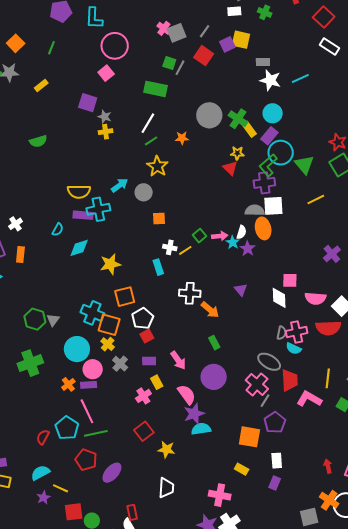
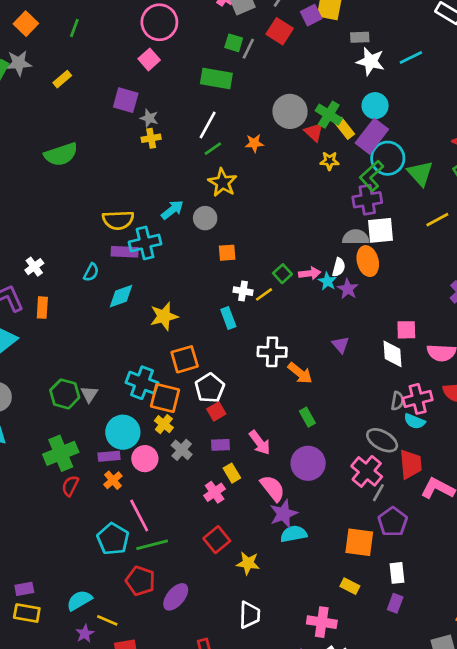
purple rectangle: (269, 136) -> (372, 136), size x1.4
green semicircle: (38, 141) -> (61, 154), size x1.4
red triangle: (230, 168) -> (314, 132), moved
purple rectangle: (89, 385) -> (109, 456), moved
red semicircle: (43, 437) -> (70, 486), moved

